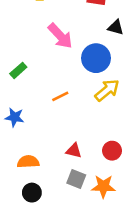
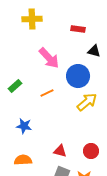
orange line: (60, 96) -> (47, 93), moved
blue star: (15, 117) -> (24, 126), moved

